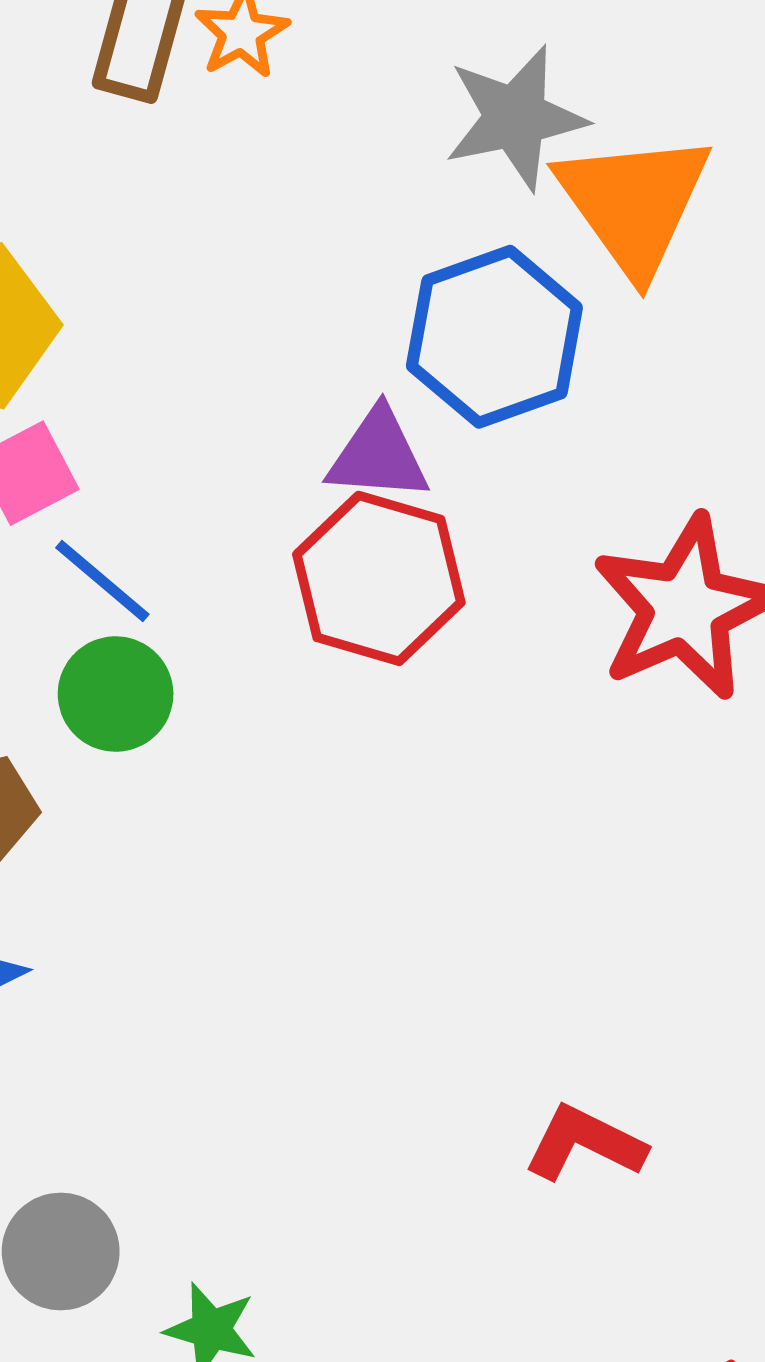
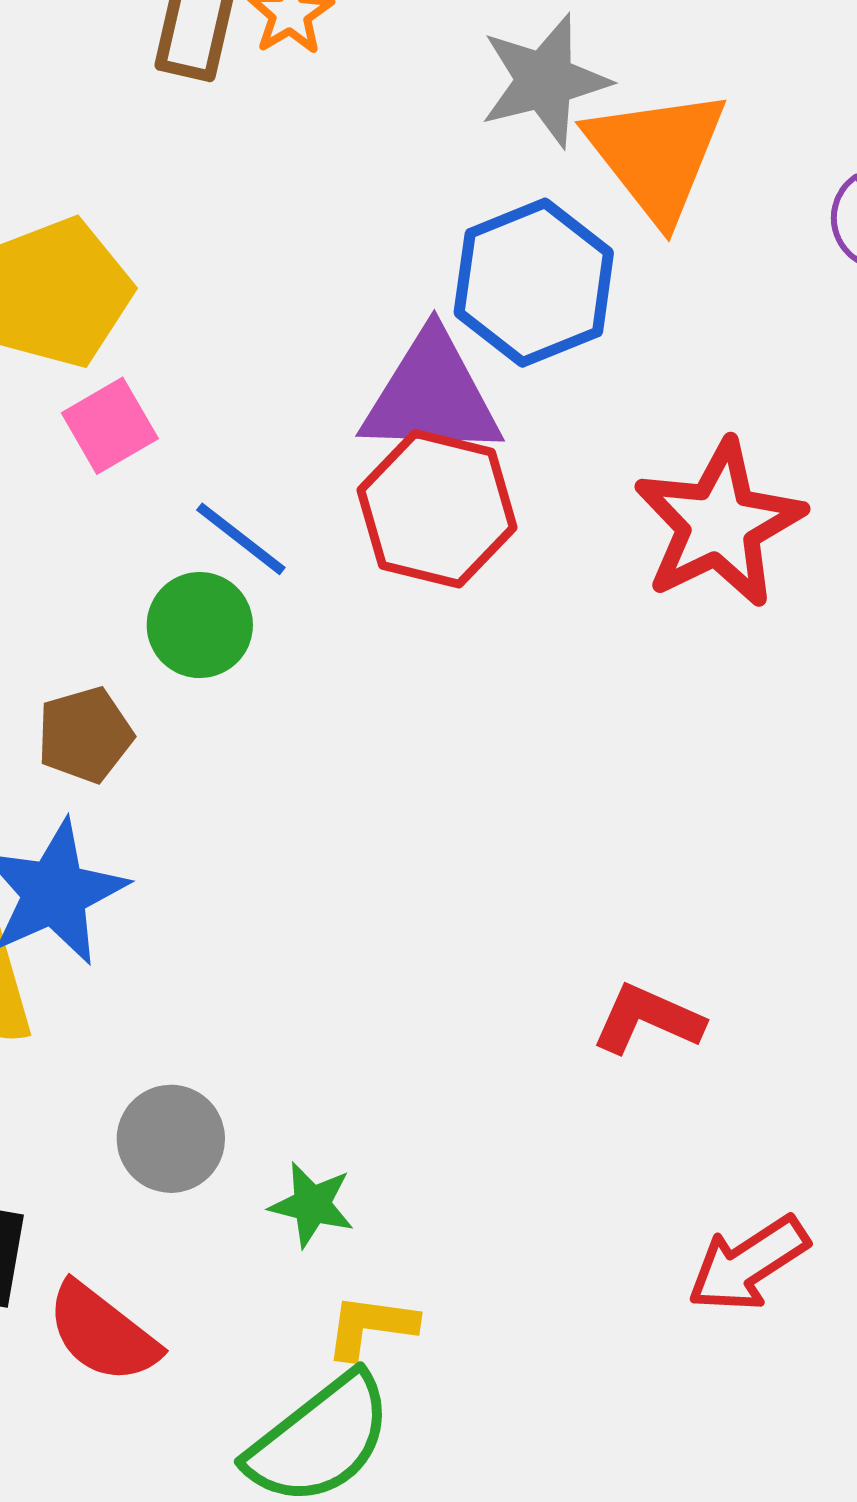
purple triangle: (378, 455) -> (432, 396), size x1.5
blue line: (102, 581) -> (241, 539), moved

